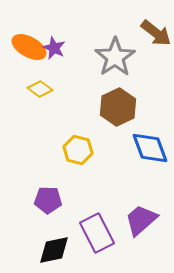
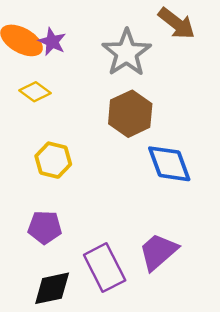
yellow hexagon: (78, 150) -> (53, 160), moved

